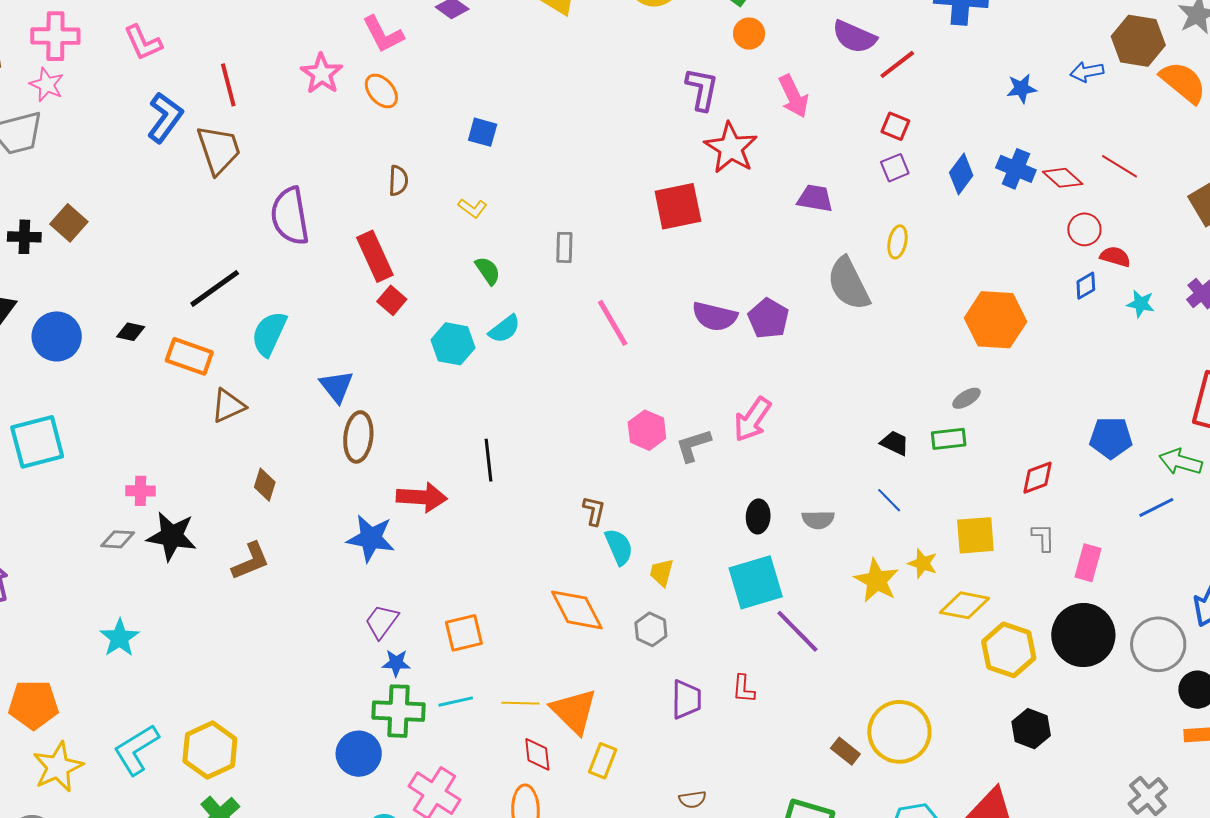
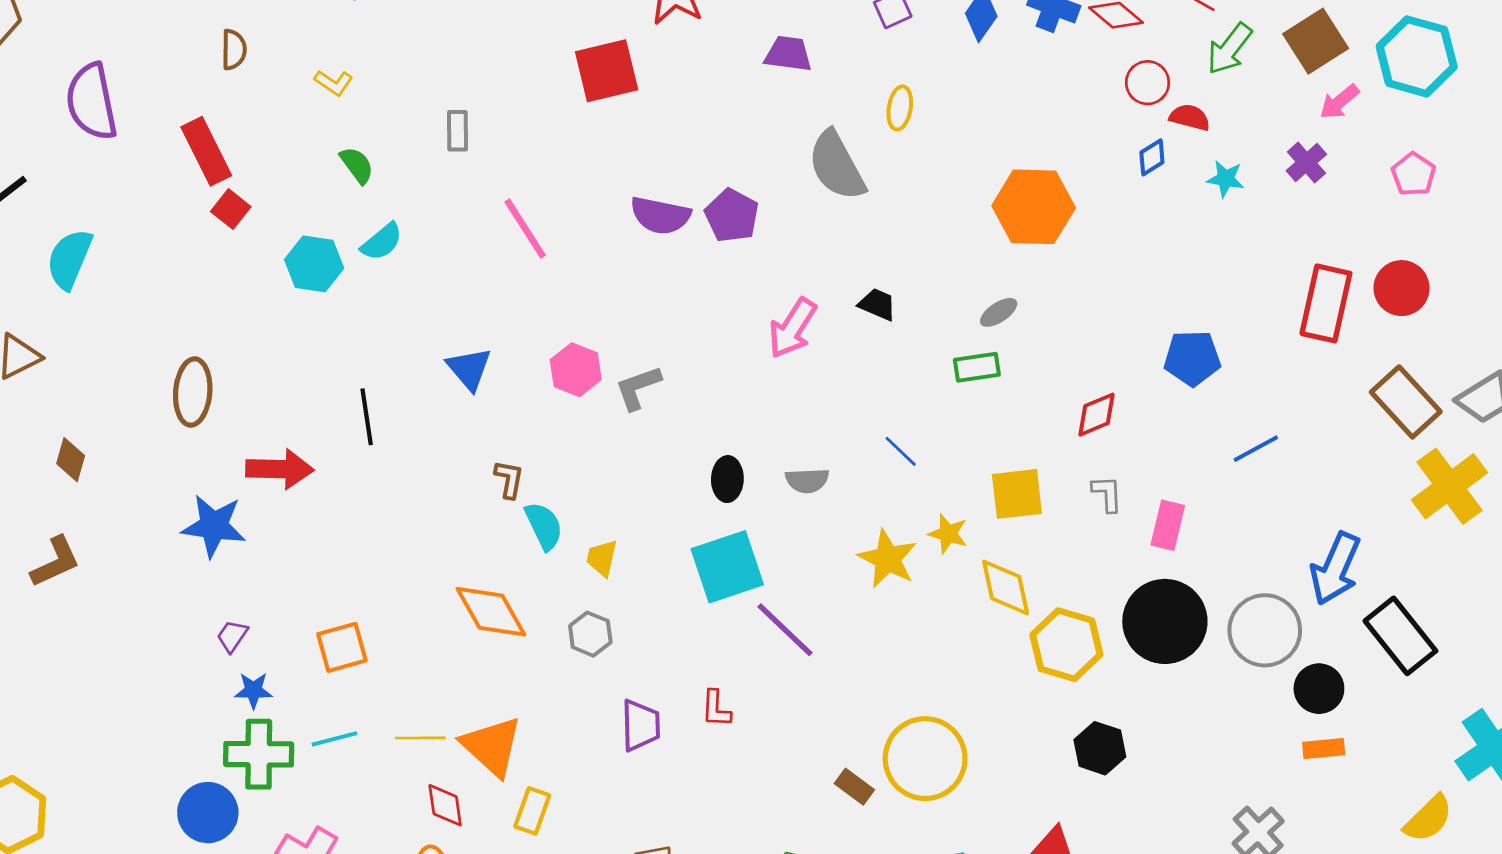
blue triangle: (337, 386) -> (469, 369), moved
pink arrow: (752, 419) -> (792, 328), moved
black trapezoid: (895, 443) -> (877, 304), moved
green arrow: (1181, 462) -> (1229, 49), moved, turned -66
yellow diamond: (964, 605) -> (1006, 587), turned 69
purple trapezoid: (382, 622) -> (232, 636), size x0.7

